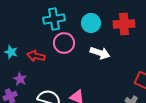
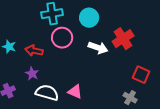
red cross: (124, 24) -> (123, 39), moved, turned -30
purple star: (20, 79) -> (32, 74), moved

